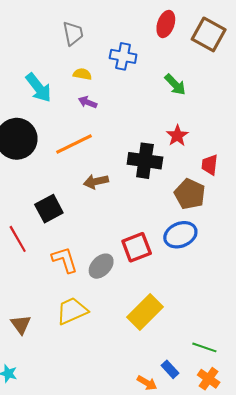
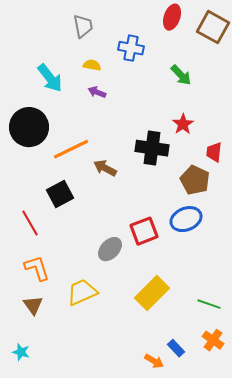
orange line: (74, 144) -> (71, 149), moved
brown arrow: (96, 182) -> (105, 168), turned 40
orange L-shape: (65, 260) -> (37, 268), moved
green line: (204, 347) -> (209, 304), moved
orange cross: (209, 379) -> (213, 340), moved

